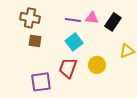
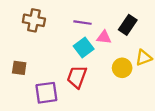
pink triangle: (92, 18) -> (104, 37), moved
brown square: (35, 41) -> (19, 68), moved
yellow circle: (97, 65) -> (122, 68), moved

